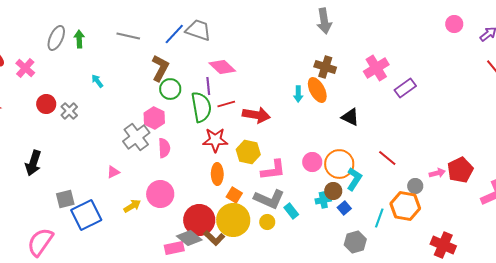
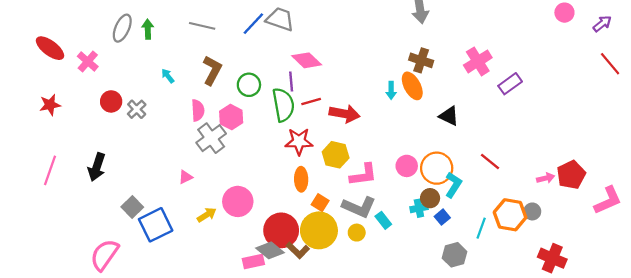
brown L-shape: (160, 68) -> (212, 70), moved
pink semicircle: (164, 148) -> (198, 110), moved
gray circle: (415, 186) -> (532, 211), moved
gray square: (65, 199) -> (132, 207), turned -30

